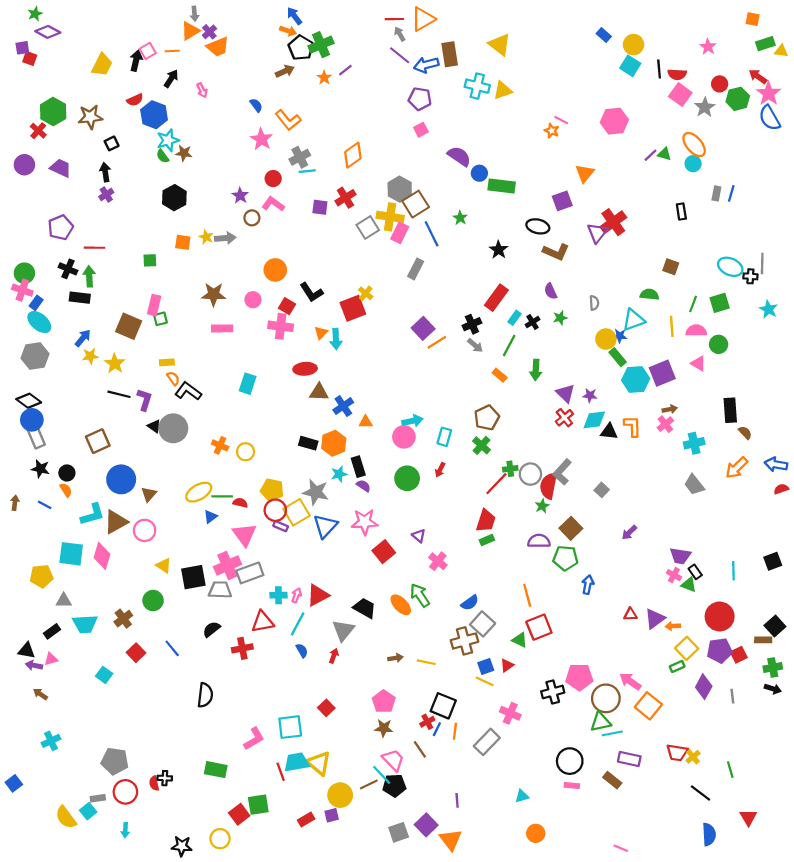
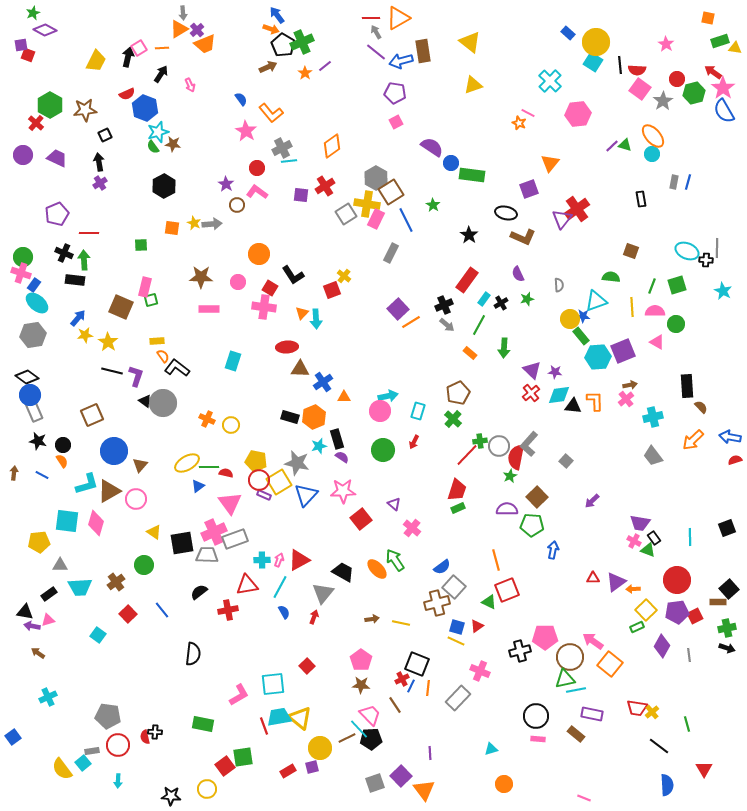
yellow circle: (634, 45) -> (596, 42), size x1.4
cyan cross: (477, 86) -> (550, 81), moved, turned 30
red square: (353, 308) -> (332, 290), size x0.7
blue square: (486, 666) -> (457, 627), turned 35

